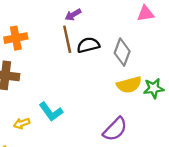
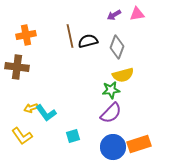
purple arrow: (73, 15) -> (114, 15), moved
green star: (154, 88) -> (111, 90), moved
cyan L-shape: (51, 112) -> (46, 113), moved

